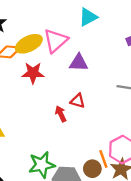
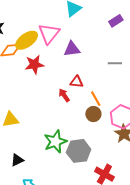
orange line: (103, 159) -> (96, 99), moved
brown circle: (92, 169) -> (93, 114), moved

